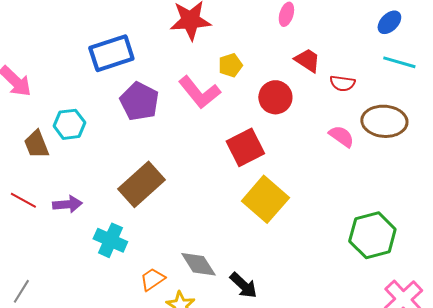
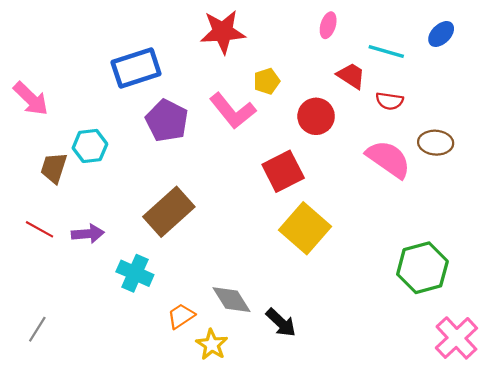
cyan line: (399, 62) -> (386, 52), moved
brown ellipse: (384, 121) -> (436, 143), size x0.7
pink semicircle: (341, 136) -> (388, 159), size x1.6
brown trapezoid: (36, 144) -> (54, 168), turned 40

